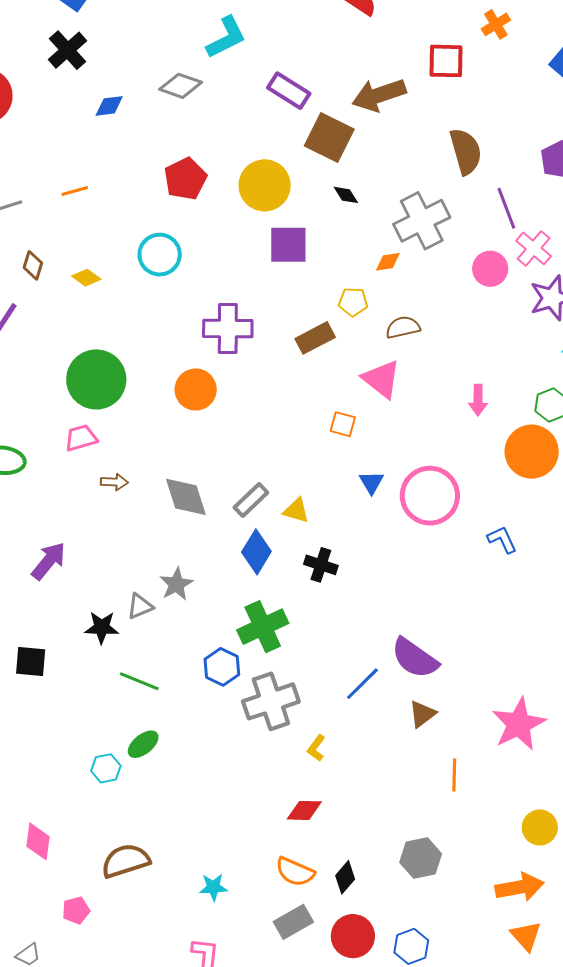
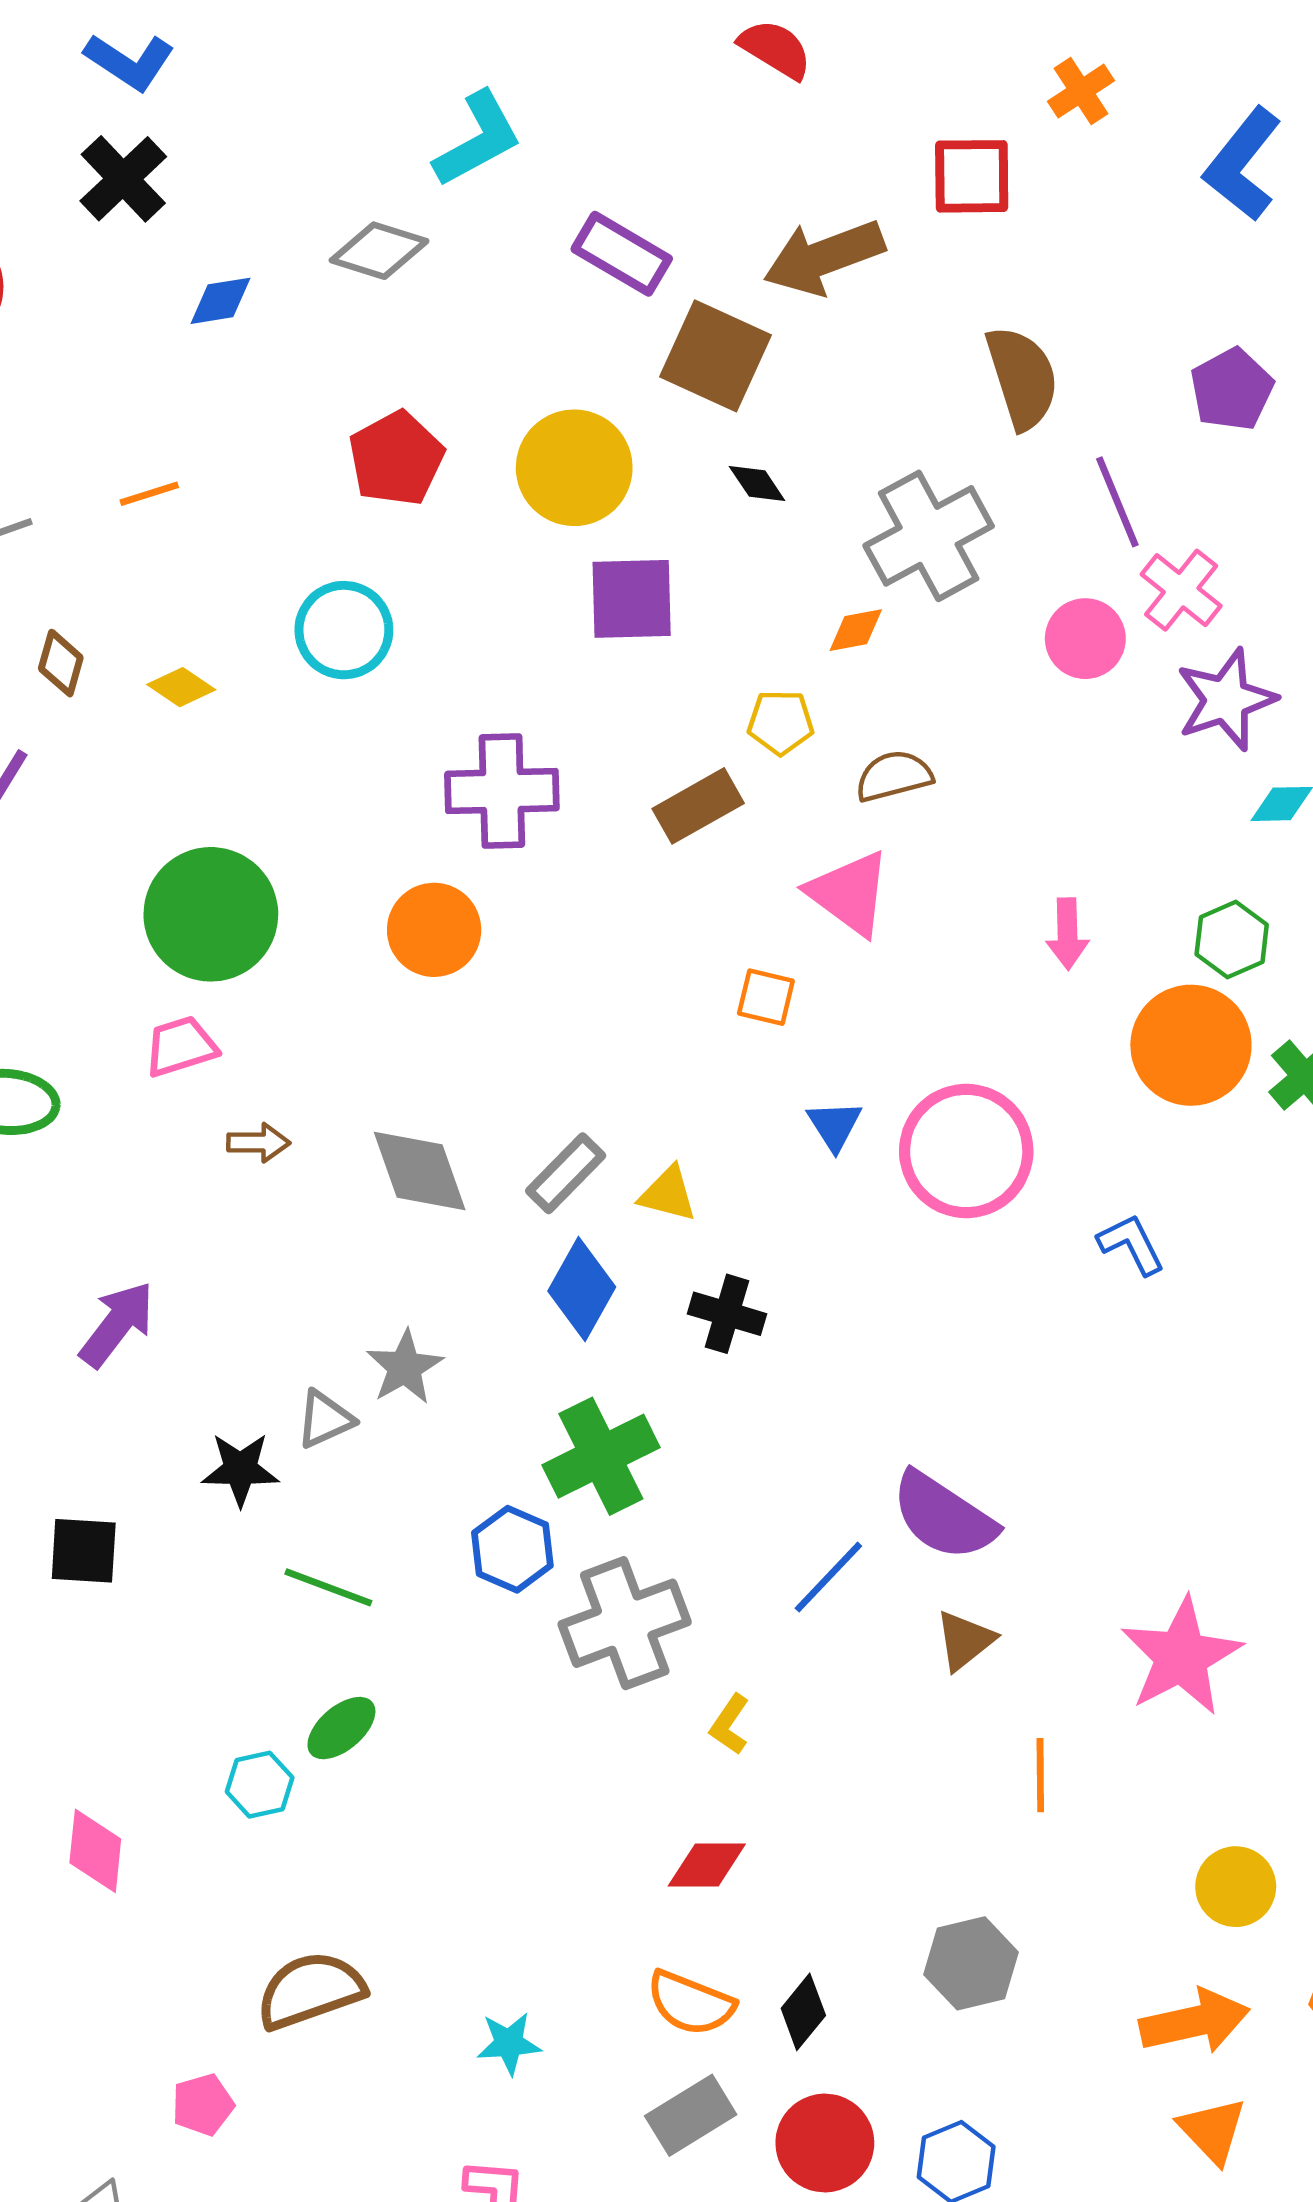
pink diamond: (38, 841) -> (95, 1851), moved

